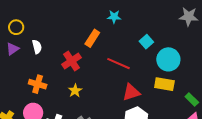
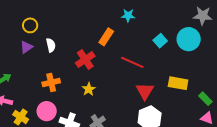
cyan circle: (168, 59) -> (189, 39), moved
orange cross: (38, 84) -> (51, 82), turned -30
red triangle: (131, 92) -> (145, 91), turned -42

